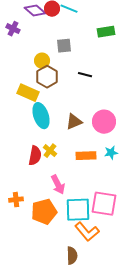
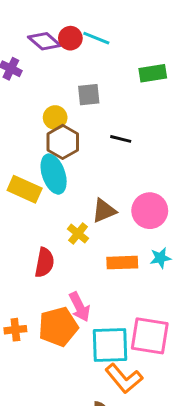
yellow rectangle: (28, 93) -> (25, 189), moved
cyan ellipse: (41, 116) -> (54, 174), moved
yellow cross: (50, 151) -> (78, 234), moved
orange pentagon: (44, 212) -> (58, 327), moved

